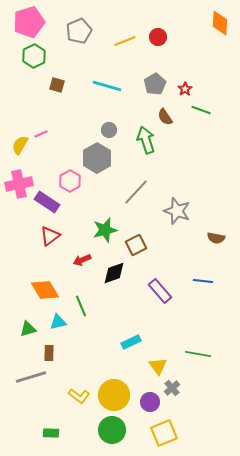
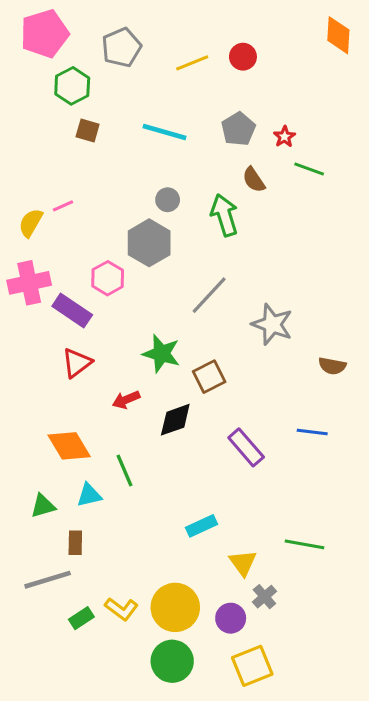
green hexagon: (34, 56) -> (72, 86), moved
green star: (105, 230) -> (161, 354), turned 30
green rectangle: (51, 433) -> (81, 618), moved, turned -35

